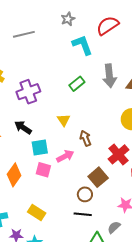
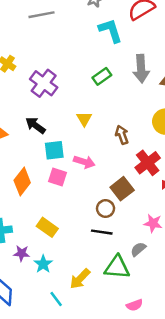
purple cross: (28, 92) -> (44, 83), turned -35
brown arrow: (85, 138) -> (122, 135), moved
pink arrow: (65, 156) -> (84, 162), turned 42

